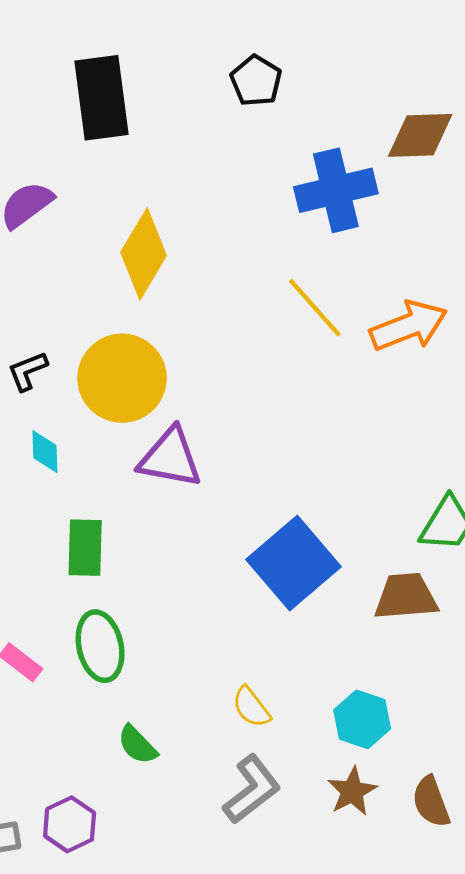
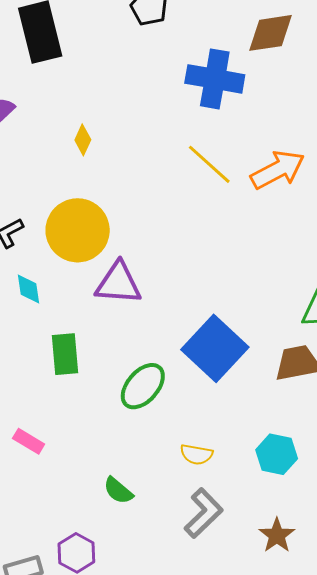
blue cross: (336, 190) -> (215, 79), turned 30
yellow diamond: (144, 254) -> (83, 140), size x0.5
green ellipse: (100, 646) -> (143, 386), moved, turned 60
yellow semicircle: (251, 707) -> (196, 454), turned -36
brown star: (352, 791) -> (277, 535), moved

